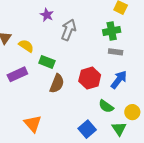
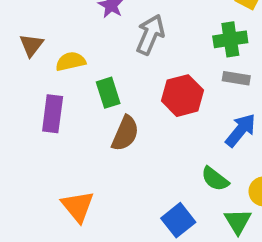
yellow semicircle: (26, 46) -> (71, 61), turned -49
green rectangle: (47, 62) -> (108, 93), turned 49
purple rectangle: (17, 74) -> (53, 114), turned -60
red hexagon: (90, 78) -> (183, 96), moved

